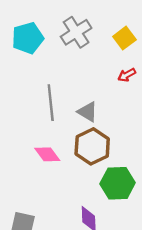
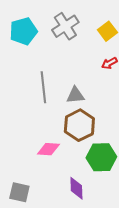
gray triangle: (88, 112) -> (75, 95), turned -36
pink diamond: (47, 154) -> (48, 149), moved, turned -50

